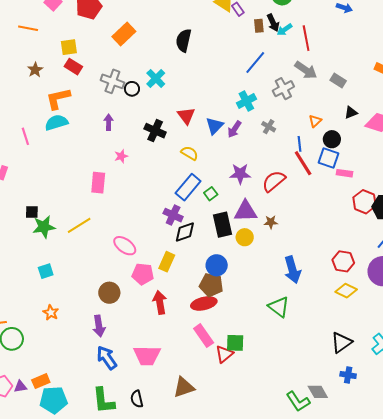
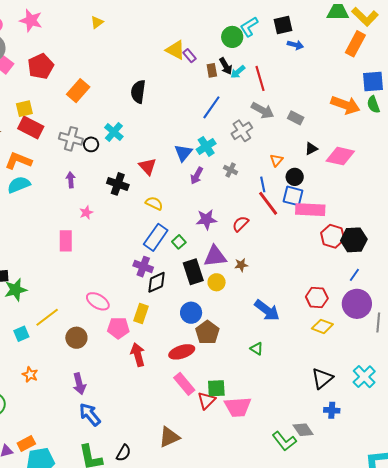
red rectangle: (73, 67) -> (31, 127), size x1.4
orange L-shape: (58, 99) -> (18, 161), turned 40
blue triangle: (215, 126) -> (183, 153), moved
pink rectangle: (344, 173) -> (310, 210), size x1.8
red semicircle: (274, 181) -> (240, 224), size x0.7
yellow line: (79, 225) -> (47, 317), moved
blue arrow: (292, 270) -> (267, 310), turned -32
brown pentagon: (211, 285) -> (207, 332), moved, turned 30
brown circle: (109, 293) -> (76, 338), moved
green triangle: (279, 307) -> (257, 349), size x0.6
pink trapezoid: (147, 356) -> (238, 407), moved
black semicircle: (137, 399) -> (123, 453), turned -132

